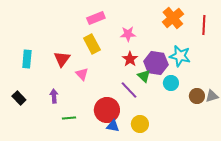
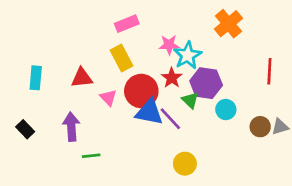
red line: (204, 25) -> (269, 71), moved
cyan star: (180, 56) -> (188, 55), moved, turned 30
red triangle: (62, 59) -> (82, 78), turned 48
purple arrow: (54, 96) -> (71, 127), size x1.5
red circle: (107, 110) -> (141, 91), moved
blue triangle: (113, 126) -> (149, 112), moved, size x1.6

